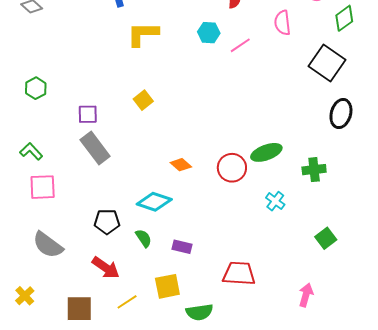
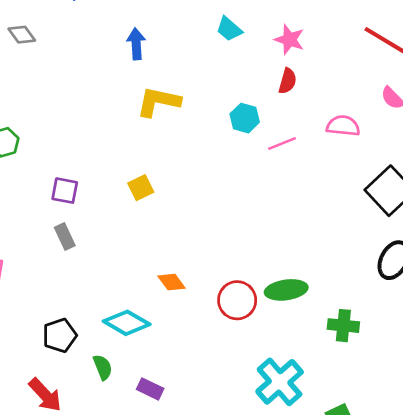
pink semicircle: (282, 23) -> (343, 126), turned 90
gray rectangle: (95, 148) -> (65, 236), size x0.6
cyan cross: (275, 201) -> (280, 382), moved, size x1.8
black pentagon: (107, 222) -> (60, 335), turned -30

